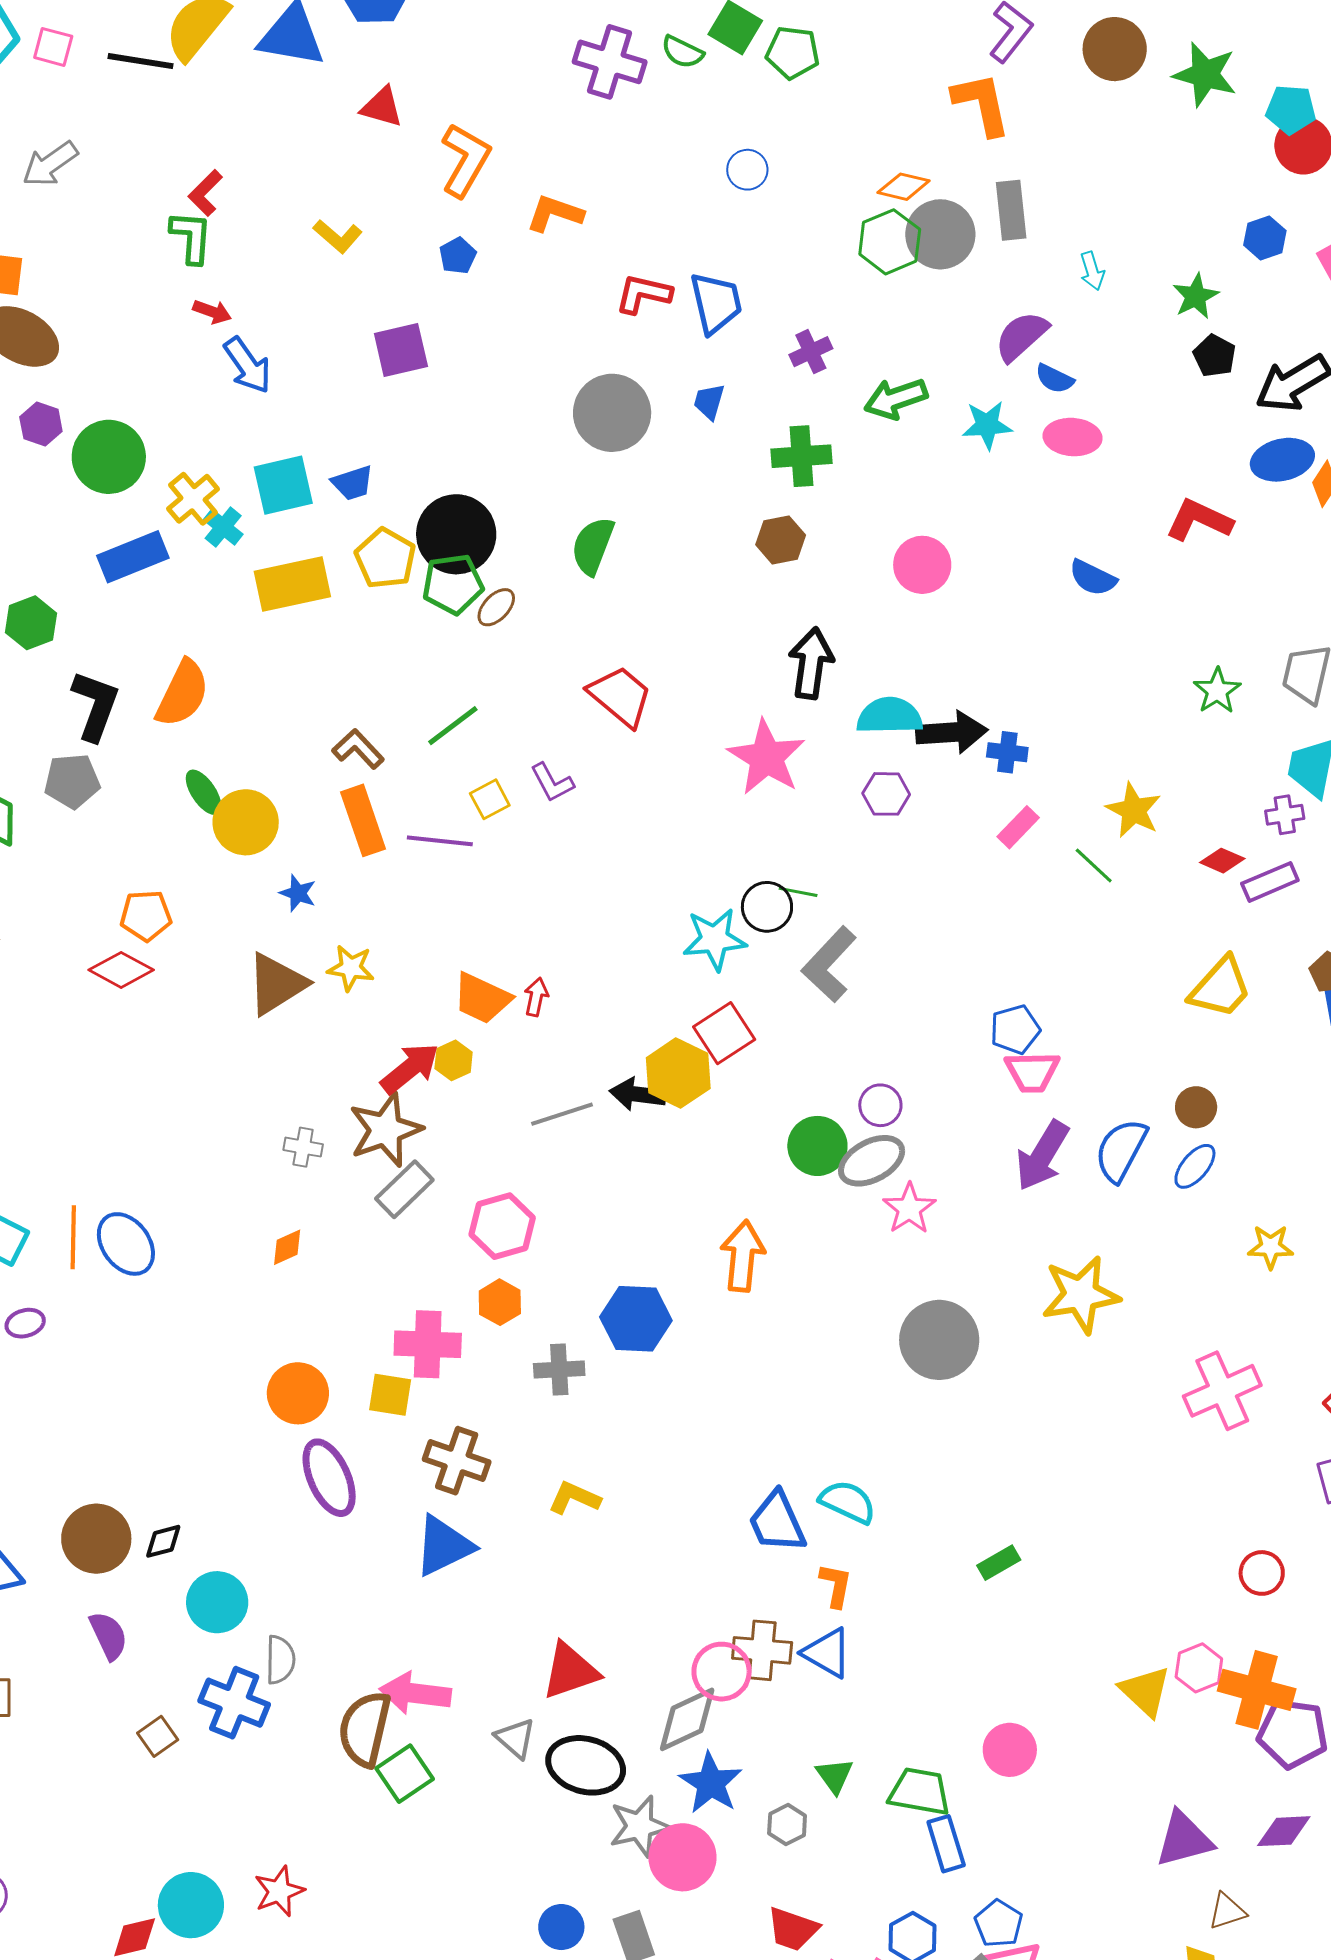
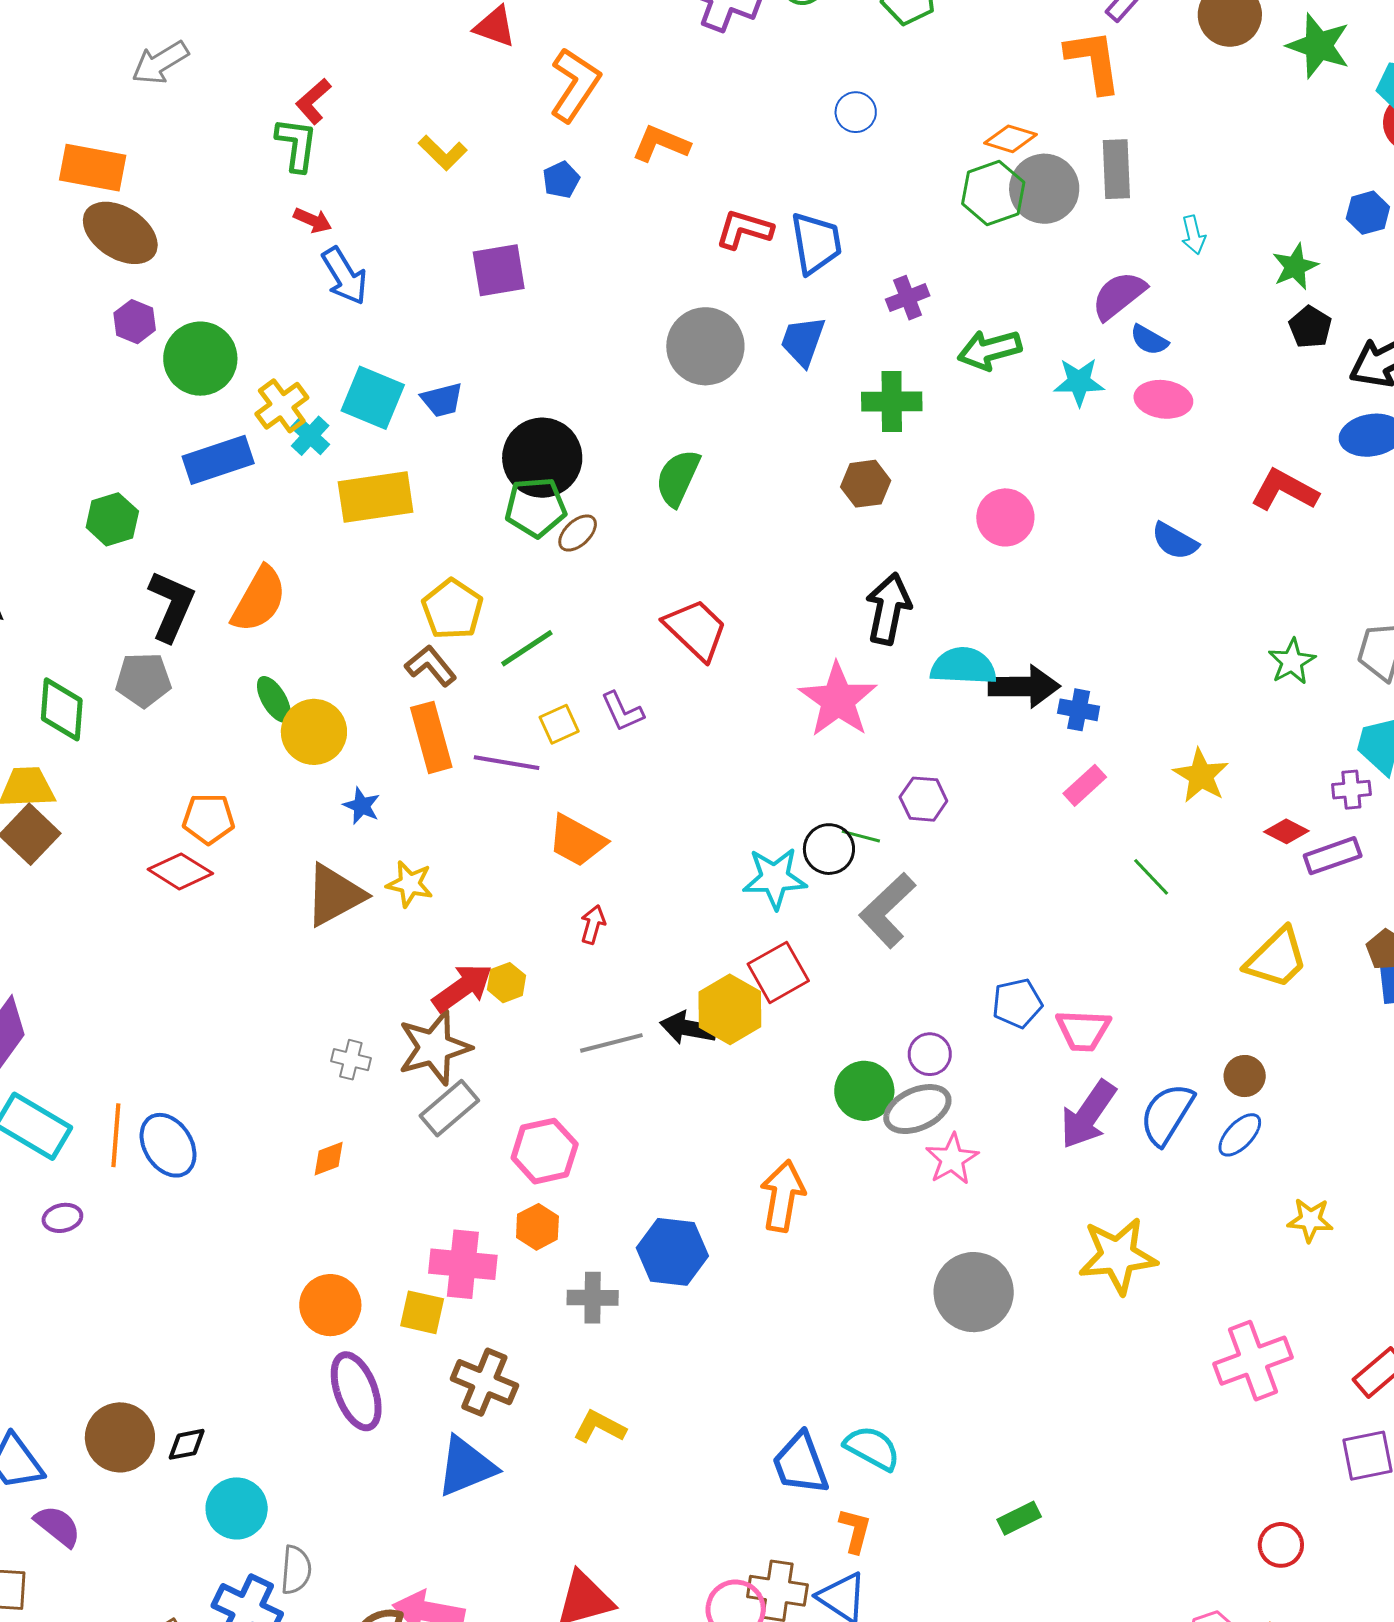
blue trapezoid: (709, 402) -> (803, 341), size x1.4
cyan square: (283, 485) -> (373, 398), turned 32
yellow pentagon: (385, 558) -> (452, 609), moved
purple hexagon: (886, 794) -> (923, 799), moved
green line: (1094, 866) -> (1151, 877), moved
orange trapezoid: (482, 998) -> (577, 841), moved
blue pentagon: (1015, 1029) -> (1017, 1003), moved
purple semicircle: (109, 1636) -> (58, 1526), moved, turned -30

